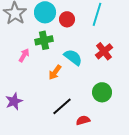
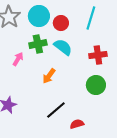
red cross: (104, 51) -> (98, 55), turned 30
cyan semicircle: (73, 57) -> (63, 47), moved
green circle: (102, 92) -> (96, 85), moved

